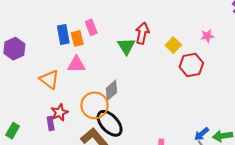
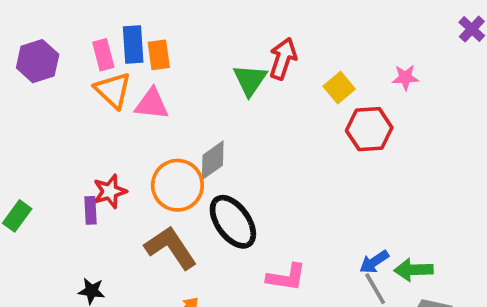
pink rectangle: (91, 27) -> (103, 55), moved
orange triangle: (49, 80) -> (113, 90), moved
black ellipse: (110, 123) -> (233, 222), moved

